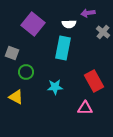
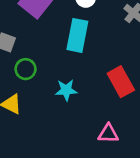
pink triangle: (85, 108) -> (108, 134), moved

